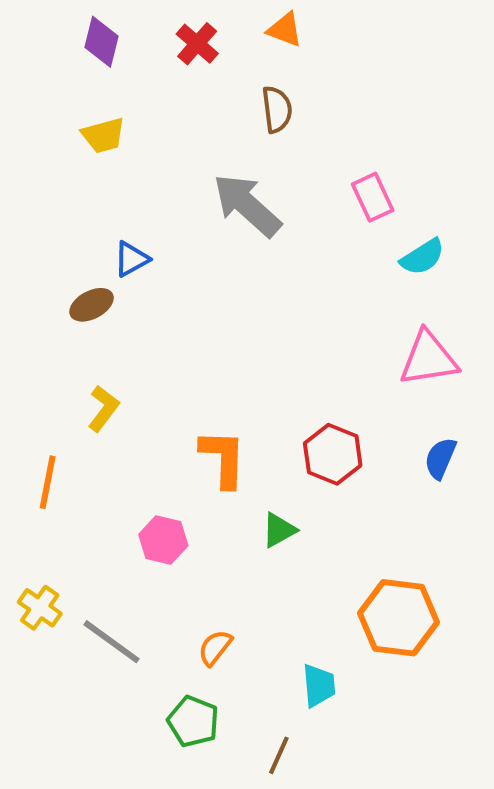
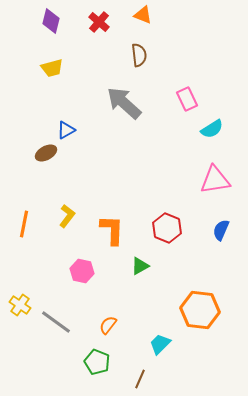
yellow L-shape: (103, 408) -> (67, 216), moved
orange line: (48, 482) -> (24, 224), moved
cyan trapezoid: (319, 686) -> (160, 344), turned -130

